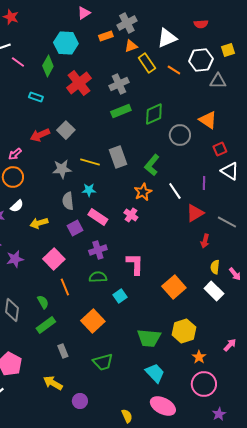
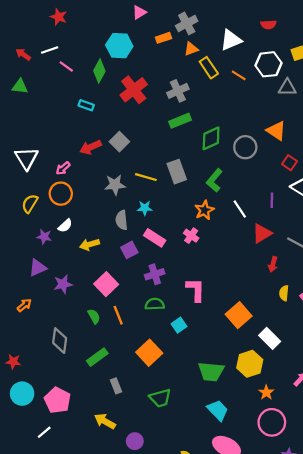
green diamond: (154, 114) -> (211, 138), moved
red square: (220, 149) -> (289, 163), turned -32
white rectangle: (214, 291) -> (270, 338), moved
green semicircle: (43, 302) -> (94, 316), moved

